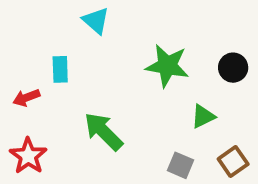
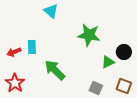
black circle: (233, 68) -> (124, 52), moved
cyan rectangle: (60, 69) -> (32, 47), moved
brown square: (233, 162) -> (124, 86), turned -35

